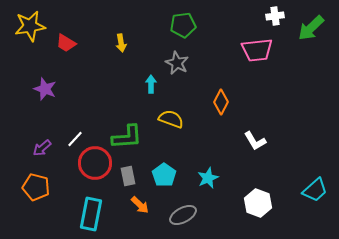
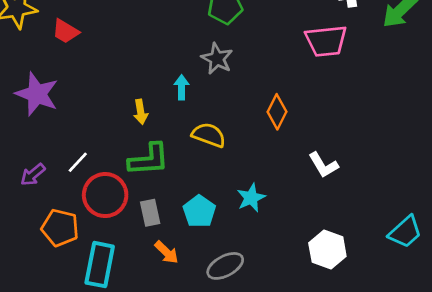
yellow arrow: (121, 43) -> (141, 112), moved
purple star: (45, 89) -> (37, 94), size x1.4
cyan star: (208, 178) -> (251, 198), moved
orange pentagon: (36, 187) -> (60, 228), moved

